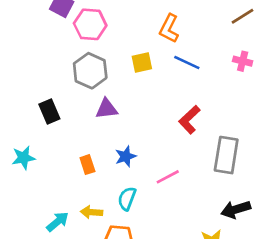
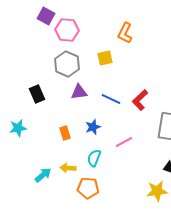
blue line: (187, 63) -> (111, 99), moved

